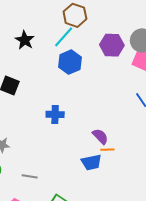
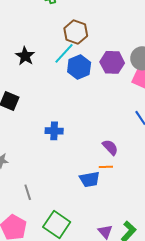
blue hexagon: (70, 62) -> (79, 67), moved
purple semicircle: (100, 136) -> (110, 147), moved
gray line: (30, 176) -> (28, 192), turned 63

